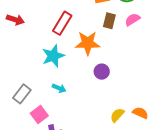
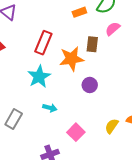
brown rectangle: (109, 21) -> (92, 44), moved
pink square: (39, 114) -> (76, 132), moved

